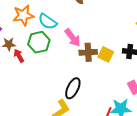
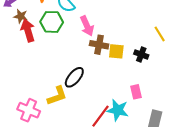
yellow square: (106, 54) -> (116, 51), turned -35
red arrow: (19, 56) -> (28, 30), size x1.5

